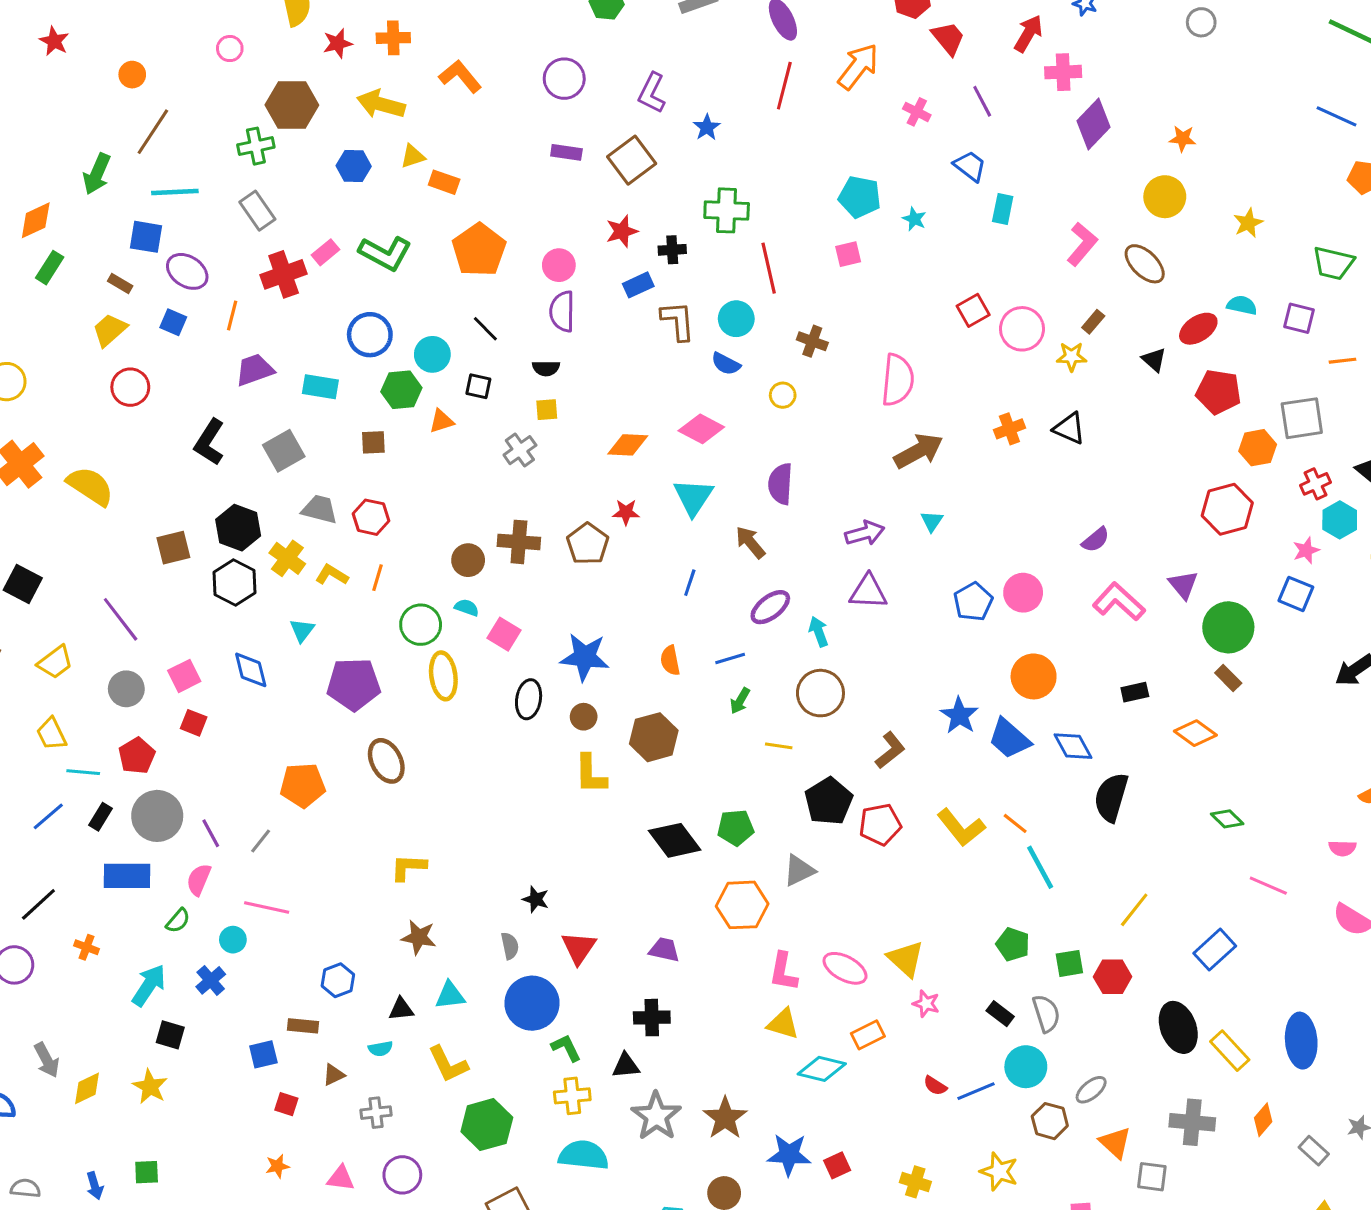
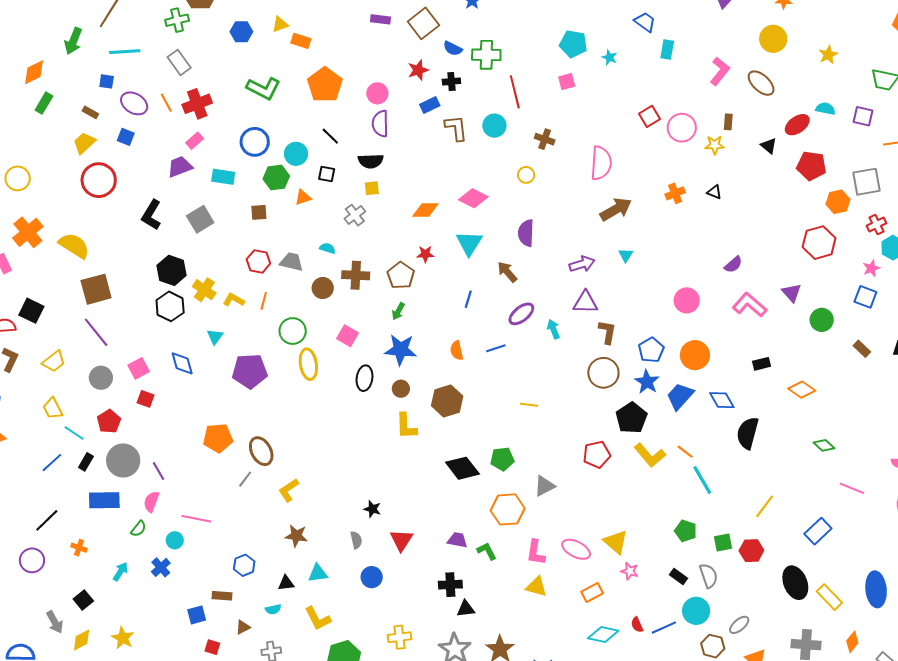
blue square: (146, 237) -> (107, 81), size x0.7
pink rectangle: (325, 252) -> (195, 141), moved
orange line: (232, 316) -> (166, 103), moved, turned -42
brown rectangle: (1093, 322) -> (728, 122), turned -35
blue semicircle: (726, 364) -> (453, 48), moved
black semicircle: (546, 368) -> (371, 161), size x1.4
red circle: (130, 387) -> (99, 180), size x1.4
black triangle: (1069, 428) -> (714, 192), size x0.7
gray trapezoid: (320, 509) -> (291, 262), moved
brown square: (173, 548) -> (96, 289), moved, size x1.4
blue pentagon: (973, 602) -> (651, 350), moved
cyan semicircle: (467, 608) -> (327, 248), moved
green circle: (1228, 627) -> (822, 320), size x0.7
brown rectangle: (1228, 678) -> (862, 349), moved
brown circle: (820, 693) -> (603, 373), moved
green arrow: (740, 701) -> (398, 311), moved
blue trapezoid: (1009, 739) -> (680, 396), turned 92
brown L-shape: (890, 750) -> (607, 332), moved, turned -40
brown ellipse: (386, 761) -> (261, 451), moved
cyan line: (83, 772) -> (74, 433), turned 30
black pentagon: (829, 801) -> (631, 418), moved
gray line: (261, 841) -> (245, 479), moved
yellow L-shape: (408, 867) -> (289, 490), turned -35
cyan arrow: (149, 985) -> (120, 572), size x0.7
blue circle: (532, 1003) -> (372, 577), size x0.6
black square: (170, 1035) -> (83, 600), moved, turned 36
green L-shape: (566, 1048) -> (487, 551), moved
black triangle: (626, 1066) -> (466, 609), moved
cyan diamond: (822, 1069) -> (603, 634), moved
red semicircle: (935, 1086) -> (637, 625), turned 35

